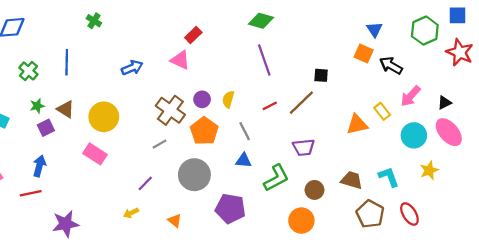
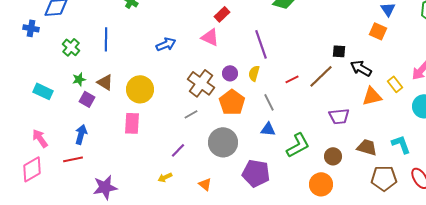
purple line: (264, 60) -> (261, 44), moved
black arrow: (391, 66) -> (361, 68), moved
purple square: (46, 128) -> (87, 99), turned -35
purple trapezoid: (304, 147) -> (339, 116), moved
pink rectangle: (95, 154) -> (132, 123), turned 60
brown pentagon: (370, 214) -> (384, 178), turned -30

